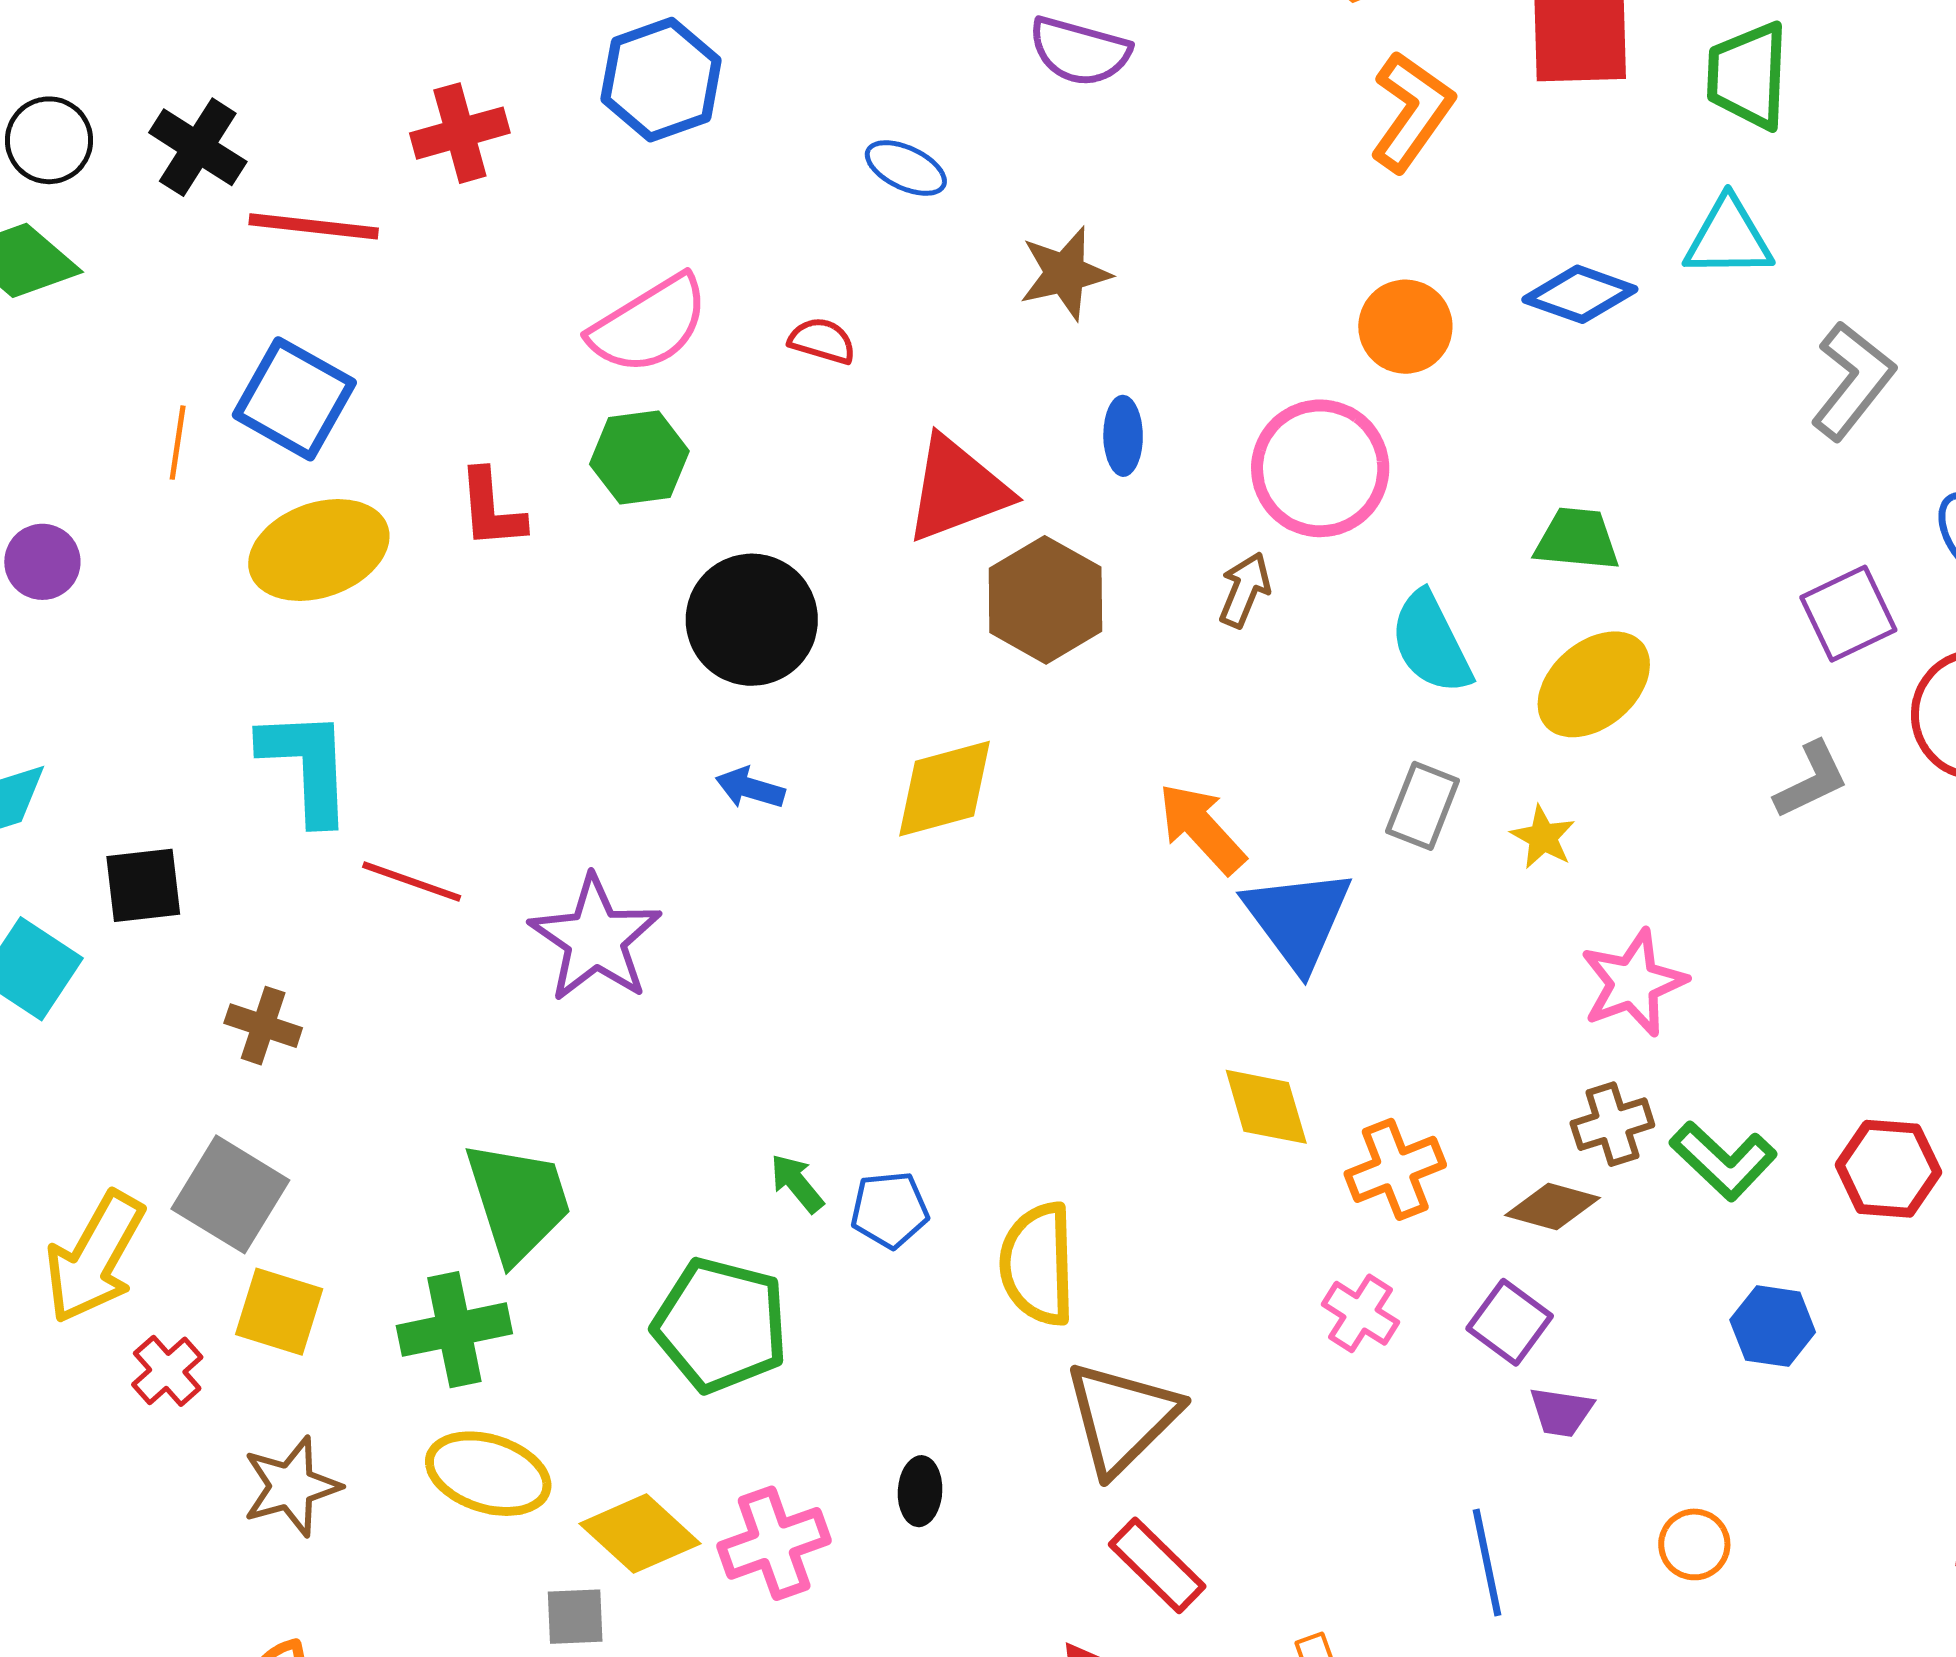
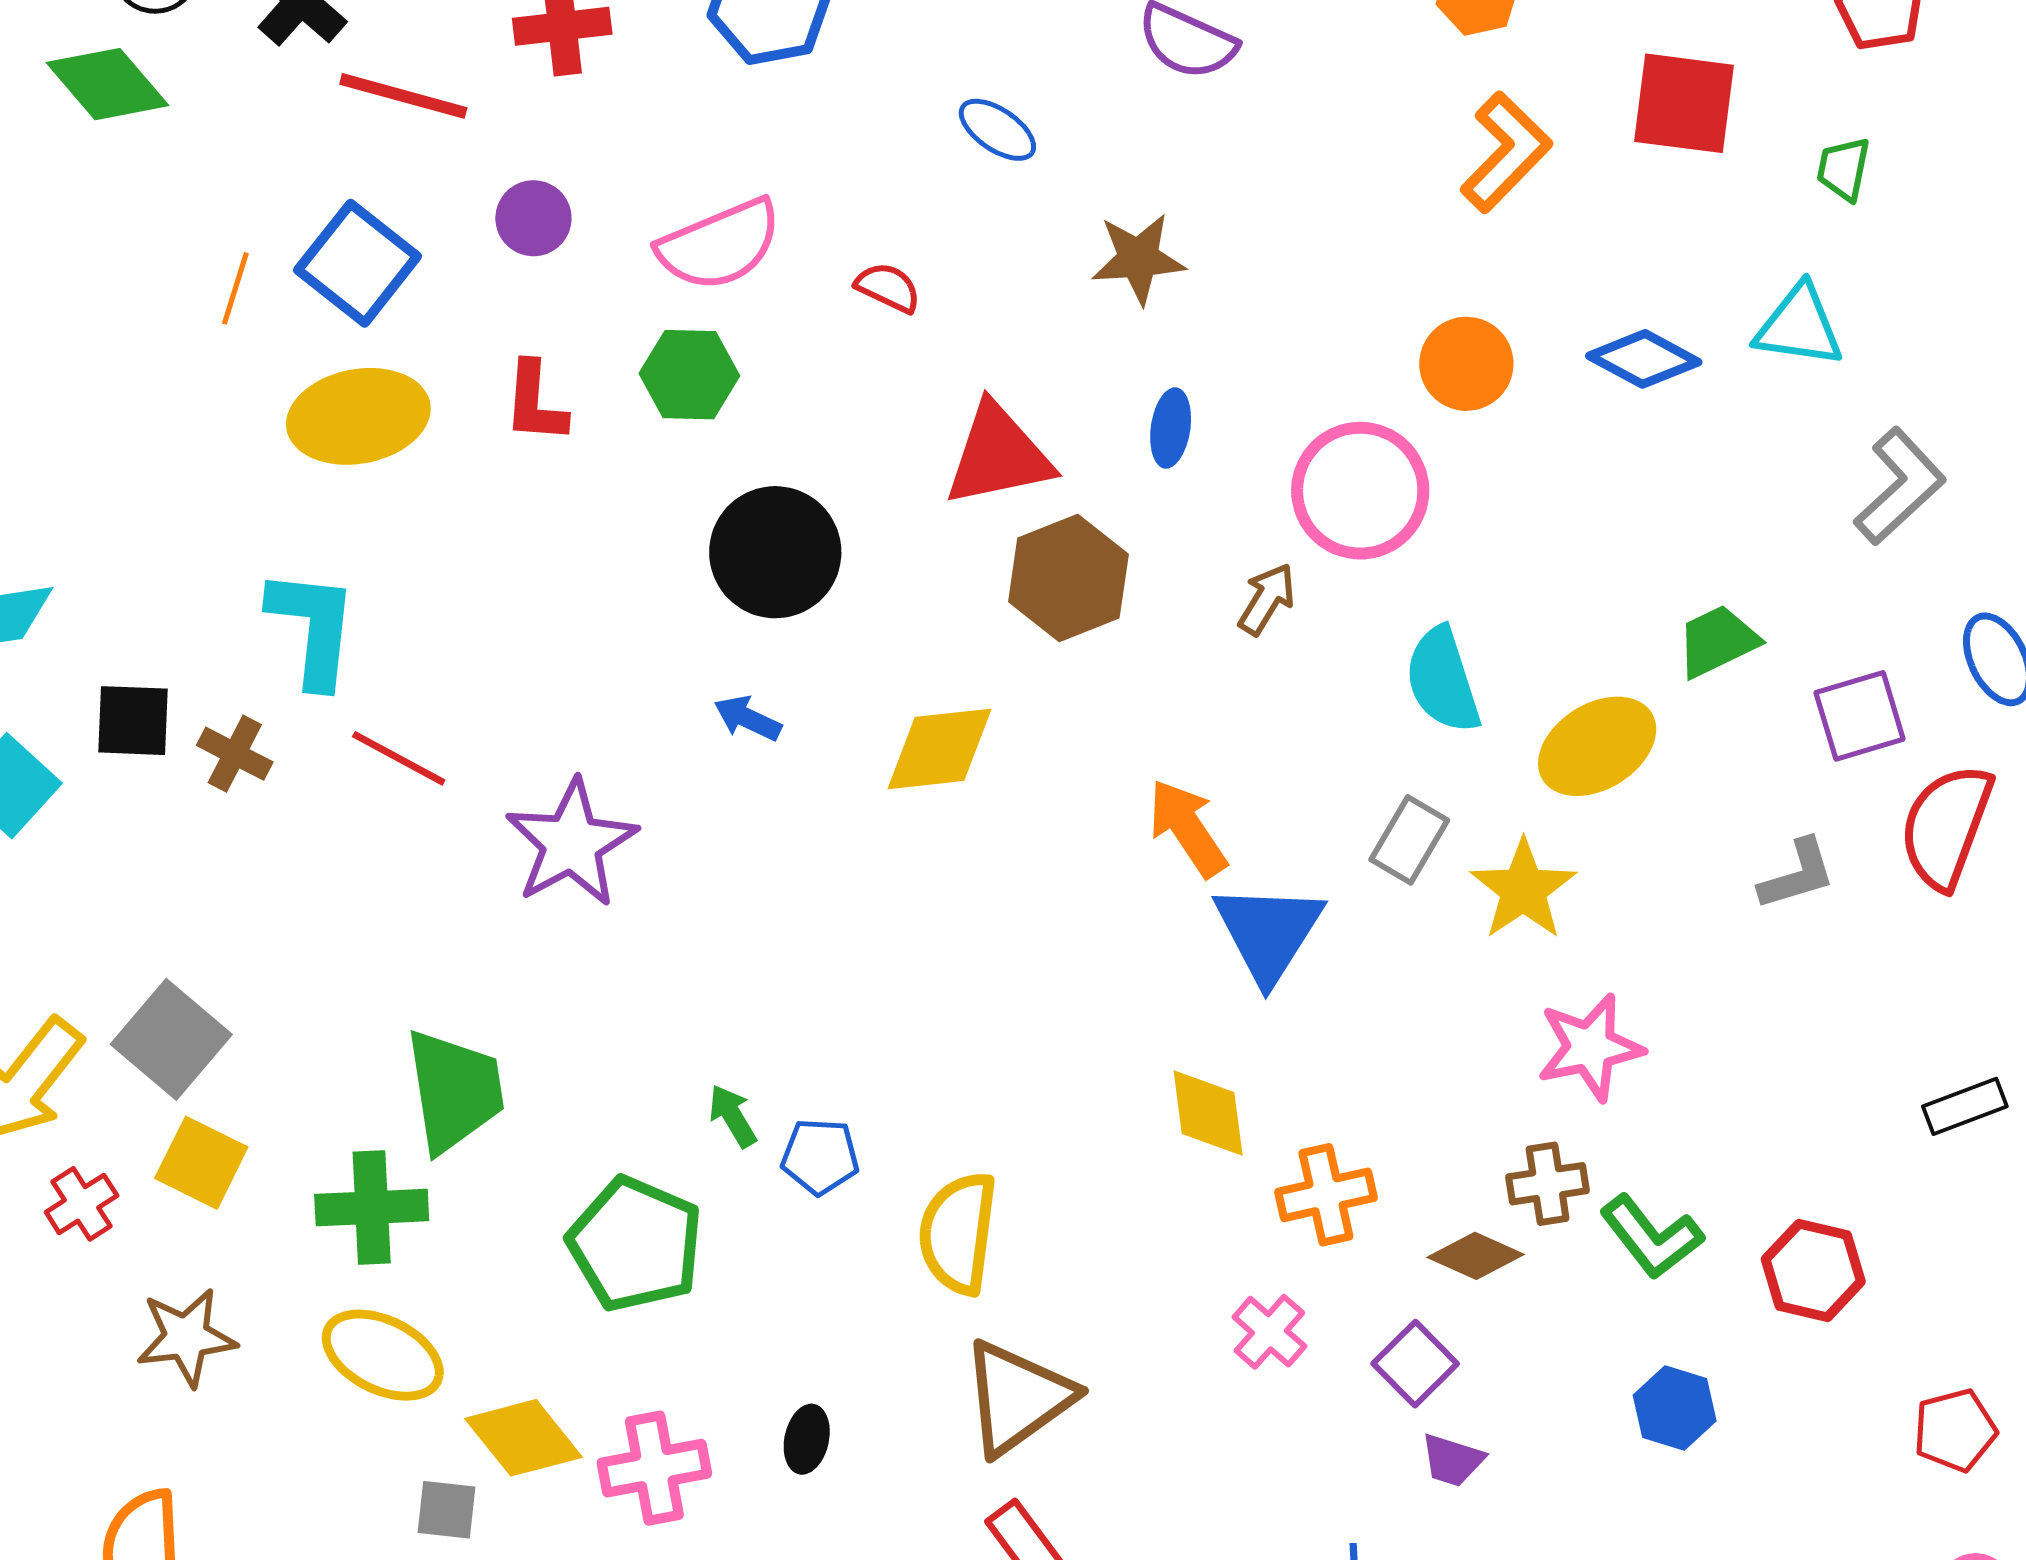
green trapezoid: (1748, 76) -> (1844, 169), size x0.6
green trapezoid: (1577, 539) -> (1717, 641), moved, turned -40
purple circle: (42, 562) -> (533, 218), moved
yellow star: (1543, 837) -> (1523, 890), size x1.6
brown cross: (263, 1026) -> (235, 754), moved

